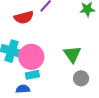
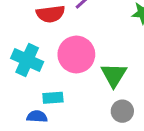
pink circle: (31, 57) -> (76, 54), moved

